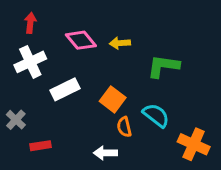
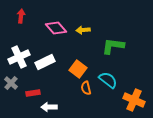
white cross: (30, 62) -> (19, 57), moved
red rectangle: (40, 146) -> (33, 93), moved
white arrow: (105, 153) -> (49, 107), moved

